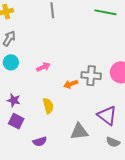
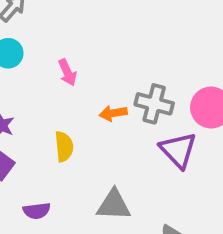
pink arrow: (43, 67) -> (67, 72), turned 80
purple triangle: (107, 115) -> (178, 150), moved

